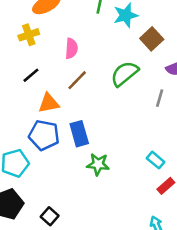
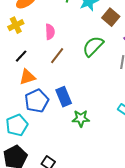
orange triangle: (49, 103) -> (27, 77), moved
blue pentagon: (44, 135) -> (37, 101), turned -30

